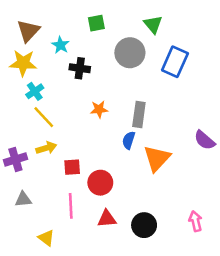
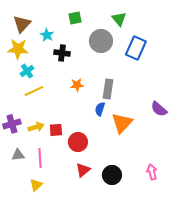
yellow line: (44, 117) -> (34, 91), turned -72
yellow arrow: (46, 148) -> (36, 127), moved
pink line: (71, 206) -> (40, 158), moved
red triangle: (107, 219) -> (83, 170), turned -35
yellow triangle: (46, 238) -> (36, 185), turned 40

